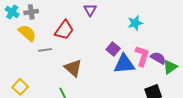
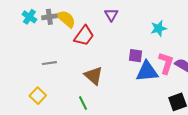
yellow semicircle: (27, 33) -> (66, 19), moved
purple square: (113, 49) -> (136, 56), turned -32
gray line: (45, 50) -> (49, 63), moved

